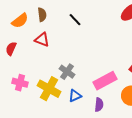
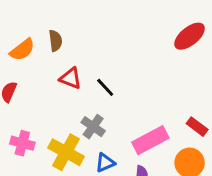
black line: (75, 20) -> (105, 87), moved
red triangle: (42, 40) -> (71, 78), moved

